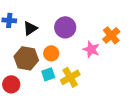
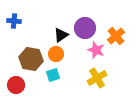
purple circle: (65, 27) -> (85, 28), moved
black triangle: (30, 28) -> (61, 35), moved
yellow cross: (70, 77) -> (97, 78), moved

